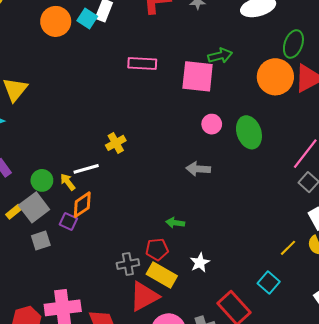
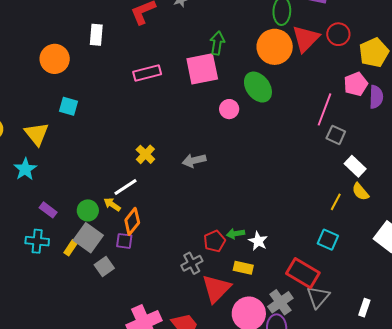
cyan square: (87, 19) -> (69, 106), moved
green arrow: (220, 56) -> (217, 43), turned -50
green ellipse: (249, 132) -> (258, 87), moved
gray arrow: (198, 169) -> (194, 160), moved
green arrow: (175, 223) -> (236, 234), moved
yellow rectangle: (162, 275) -> (243, 268), moved, size x0.7

